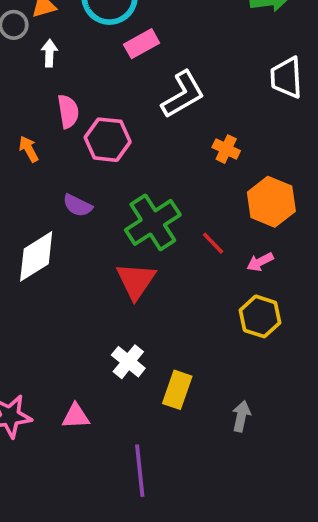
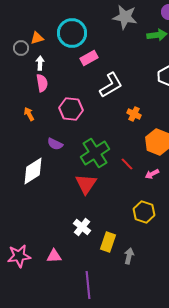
pink semicircle: (68, 111) -> (42, 83), moved
yellow hexagon: (260, 316) -> (144, 212), moved
gray arrow: (241, 416) -> (129, 256), moved

